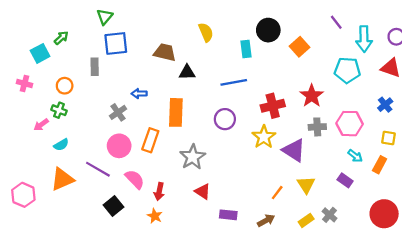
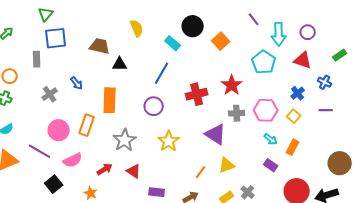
cyan rectangle: (246, 49) -> (173, 43), turned -42
cyan pentagon: (347, 70) -> (264, 62), turned 30
blue line: (234, 82) -> (162, 73), turned -50
blue arrow: (139, 94) -> (77, 83), turned -128
gray cross: (118, 112) -> (50, 94), moved
yellow star: (264, 137) -> (169, 141), moved
yellow square: (389, 138) -> (294, 116), moved, turned 32
pink semicircle: (135, 179) -> (73, 160), turned 108
purple rectangle: (345, 180) -> (271, 165), moved
yellow triangle: (306, 185) -> (227, 165), turned 42
red arrow: (159, 191) -> (105, 169), moved, turned -133

